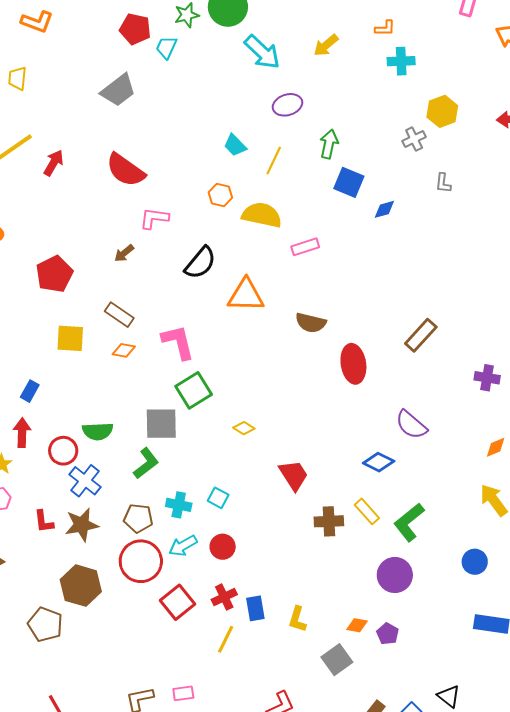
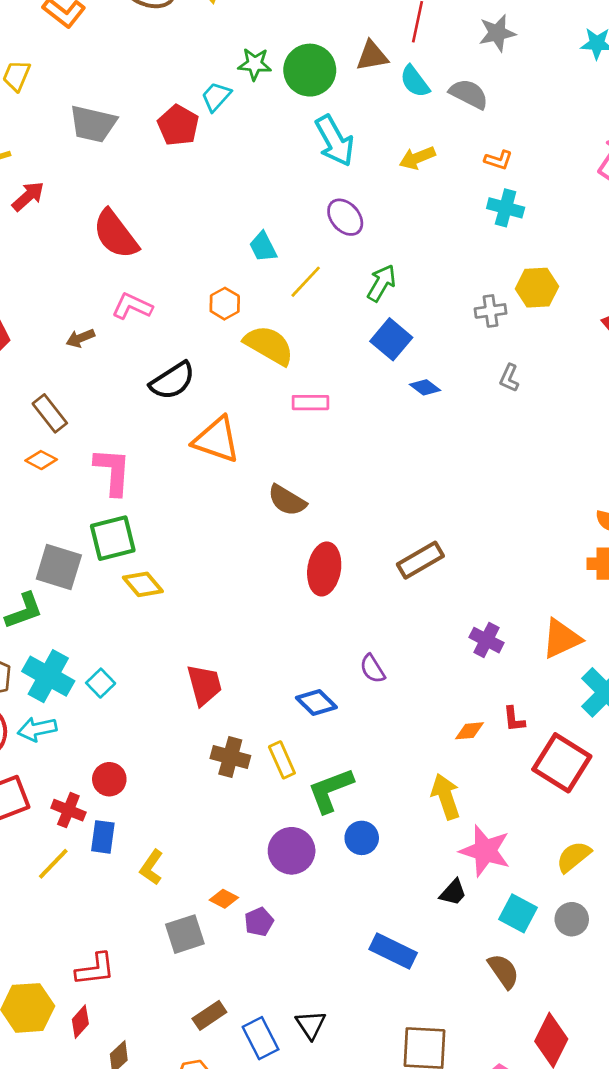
red pentagon: (135, 29) -> (178, 125), moved
gray trapezoid: (118, 90) -> (93, 124), moved, turned 33
purple ellipse: (287, 105) -> (345, 217), turned 48
blue diamond: (384, 209) -> (425, 387), turned 35
purple semicircle: (411, 425) -> (372, 669), size x0.7
yellow diamond: (244, 428) -> (143, 584), moved, size x1.4
cyan cross: (179, 505) -> (48, 676), size x1.5
red circle: (223, 547) -> (109, 779), moved
blue circle: (475, 562) -> (362, 838), moved
red cross: (224, 597) -> (68, 810), turned 30

